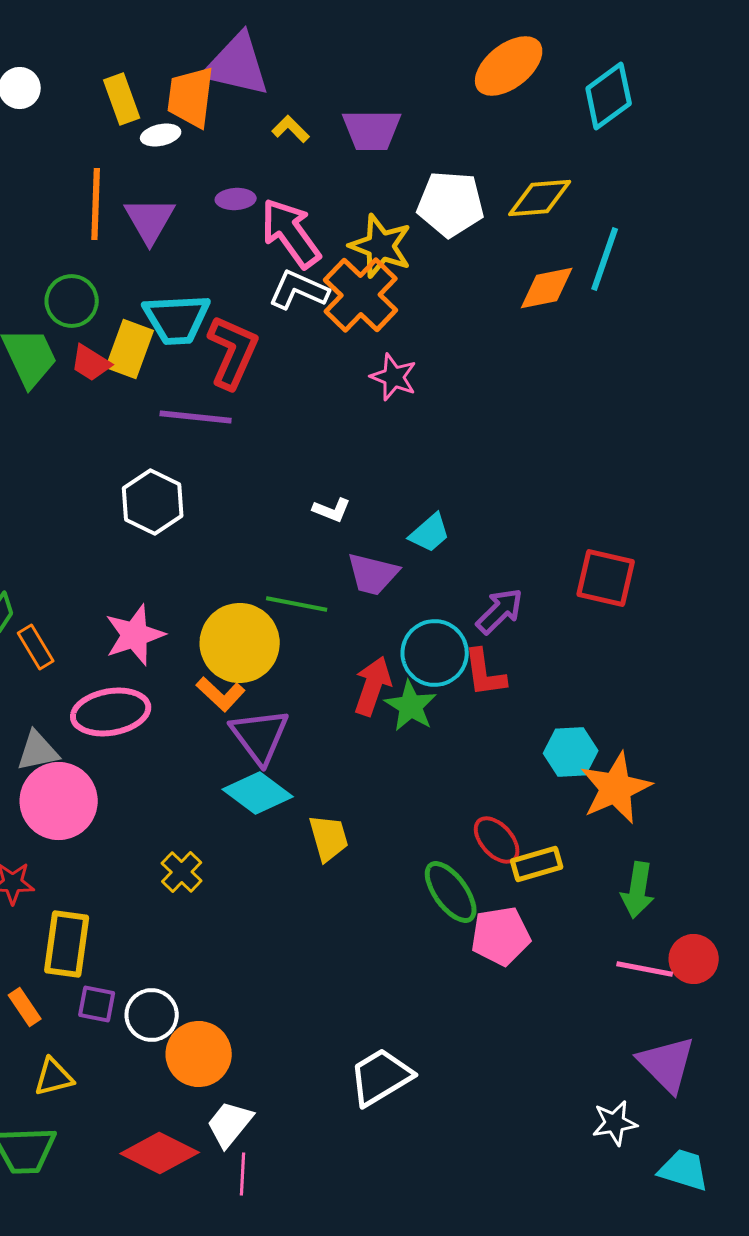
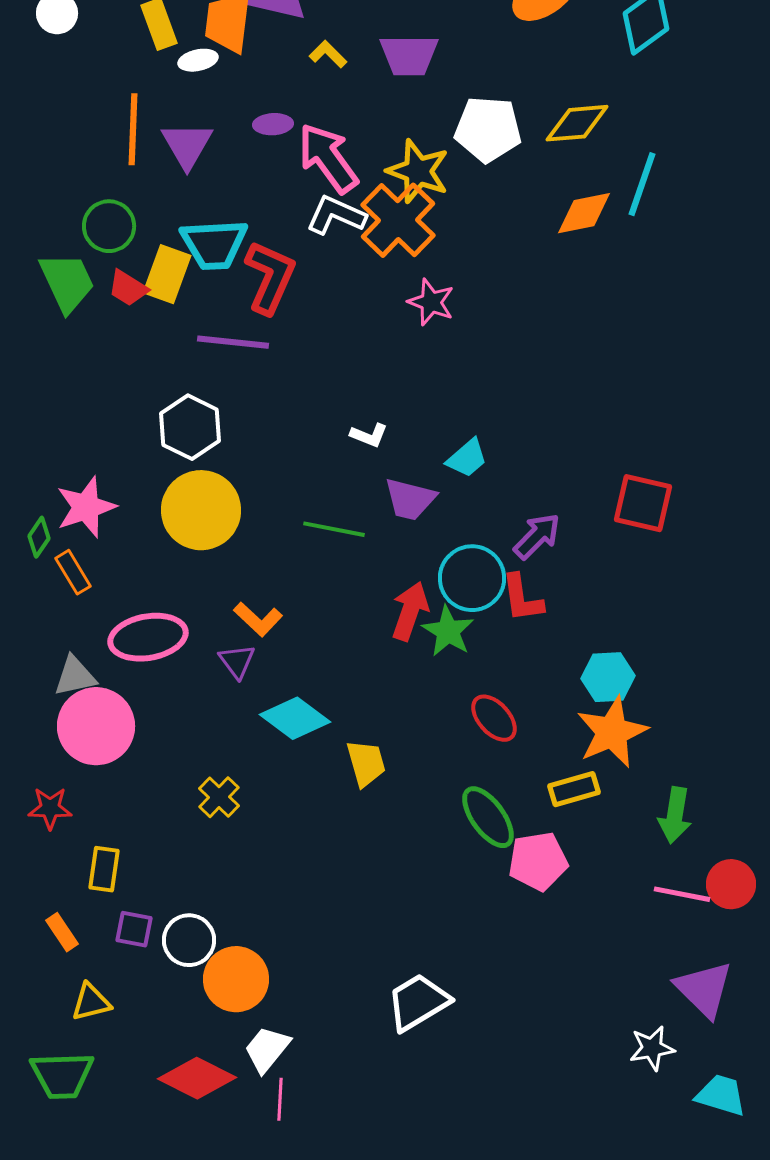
pink star: (135, 635) -> (86, 507), moved
yellow circle: (240, 643) -> (201, 510), moved
purple triangle: (260, 736) -> (237, 661), moved, size x0.6
orange star: (616, 788) -> (612, 732), moved
red ellipse: (497, 840) -> (494, 718), moved
yellow rectangle: (67, 944) -> (104, 869), size x0.7

